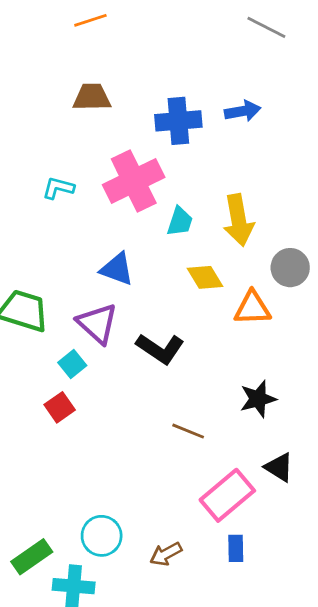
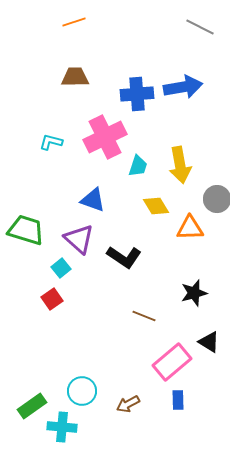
blue arrow: (243, 111) -> (183, 87), size x1.5

